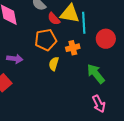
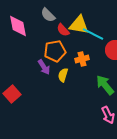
cyan line: (84, 23) -> (93, 34), turned -60
purple arrow: (15, 59) -> (44, 67), moved, turned 49

